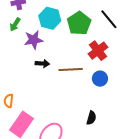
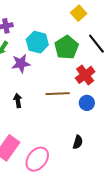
black arrow: (42, 64) -> (18, 101), moved, turned -104

